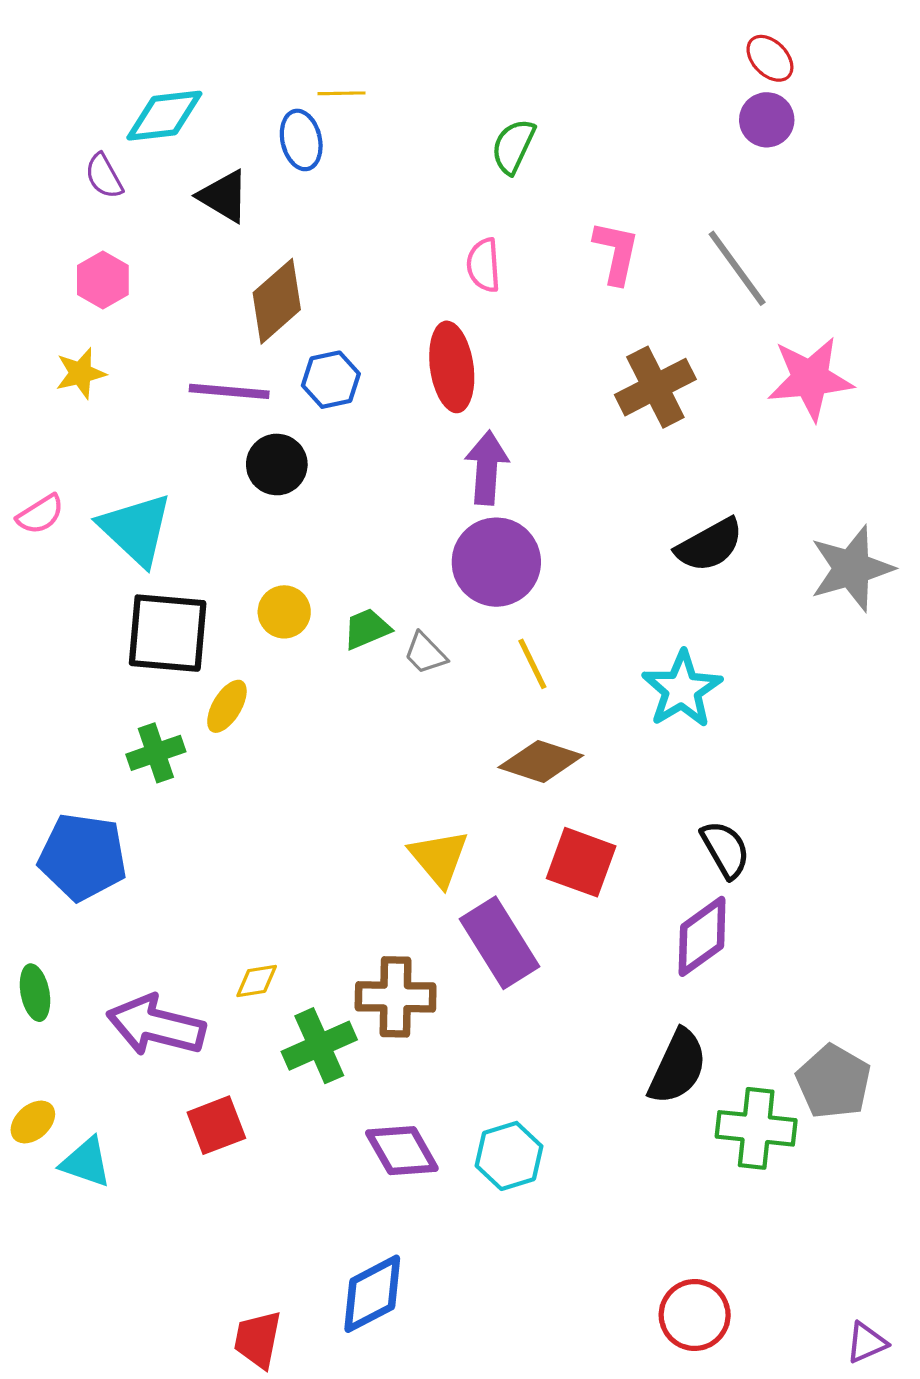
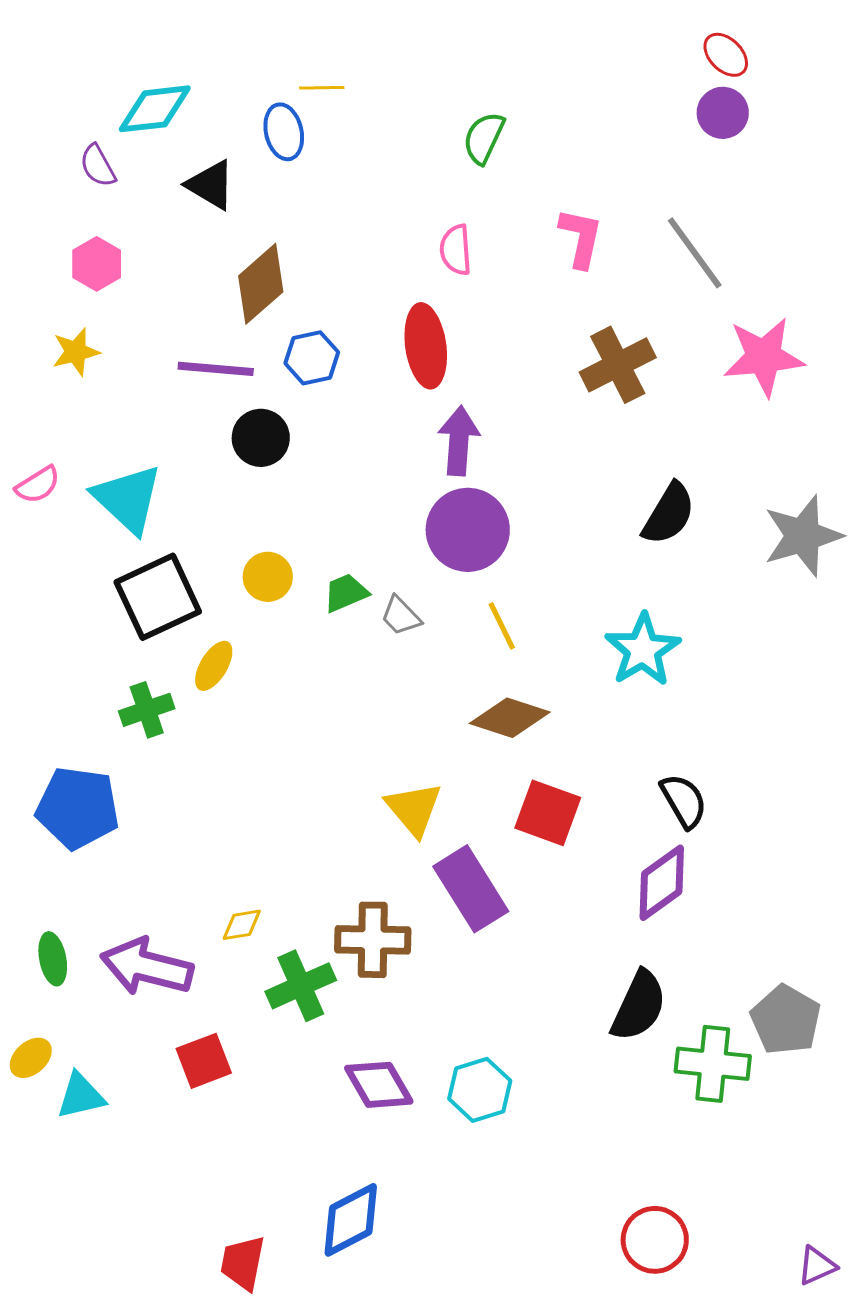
black semicircle: (709, 545) -> (669, 514), turned -30
black square: (168, 633) -> (158, 597), turned -30
green ellipse: (35, 993) -> (53, 959), moved
cyan triangle: (86, 1162) -> (81, 1096), turned -32

